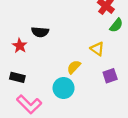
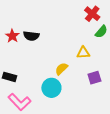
red star: (20, 46) -> (12, 36), moved
yellow triangle: (97, 49) -> (83, 53), turned -40

